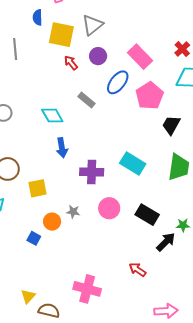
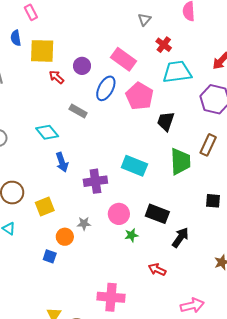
gray triangle: (92, 25) -> (144, 19), moved, size x0.6
green star: (183, 225) -> (131, 235), moved

